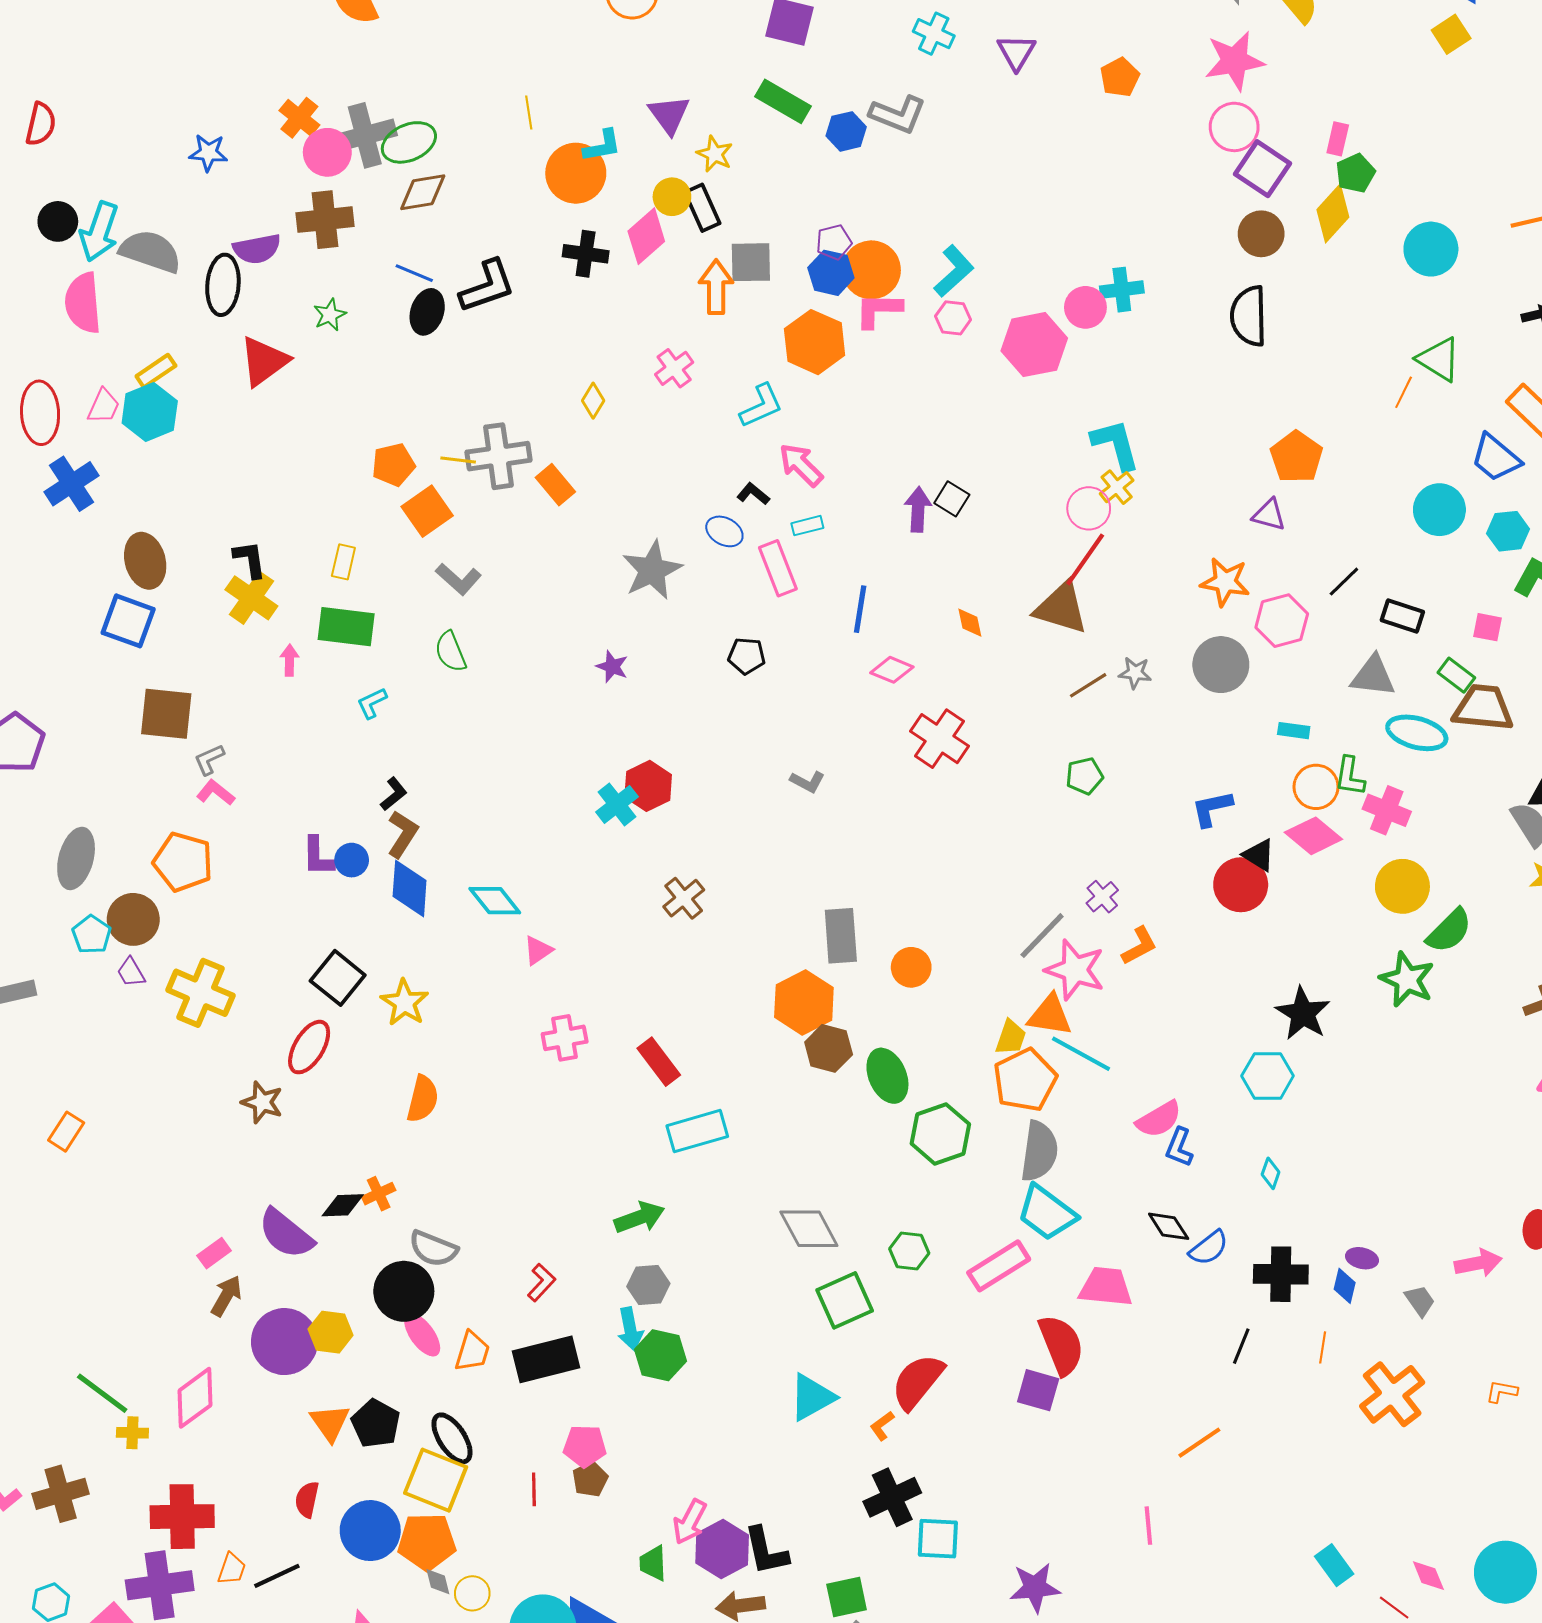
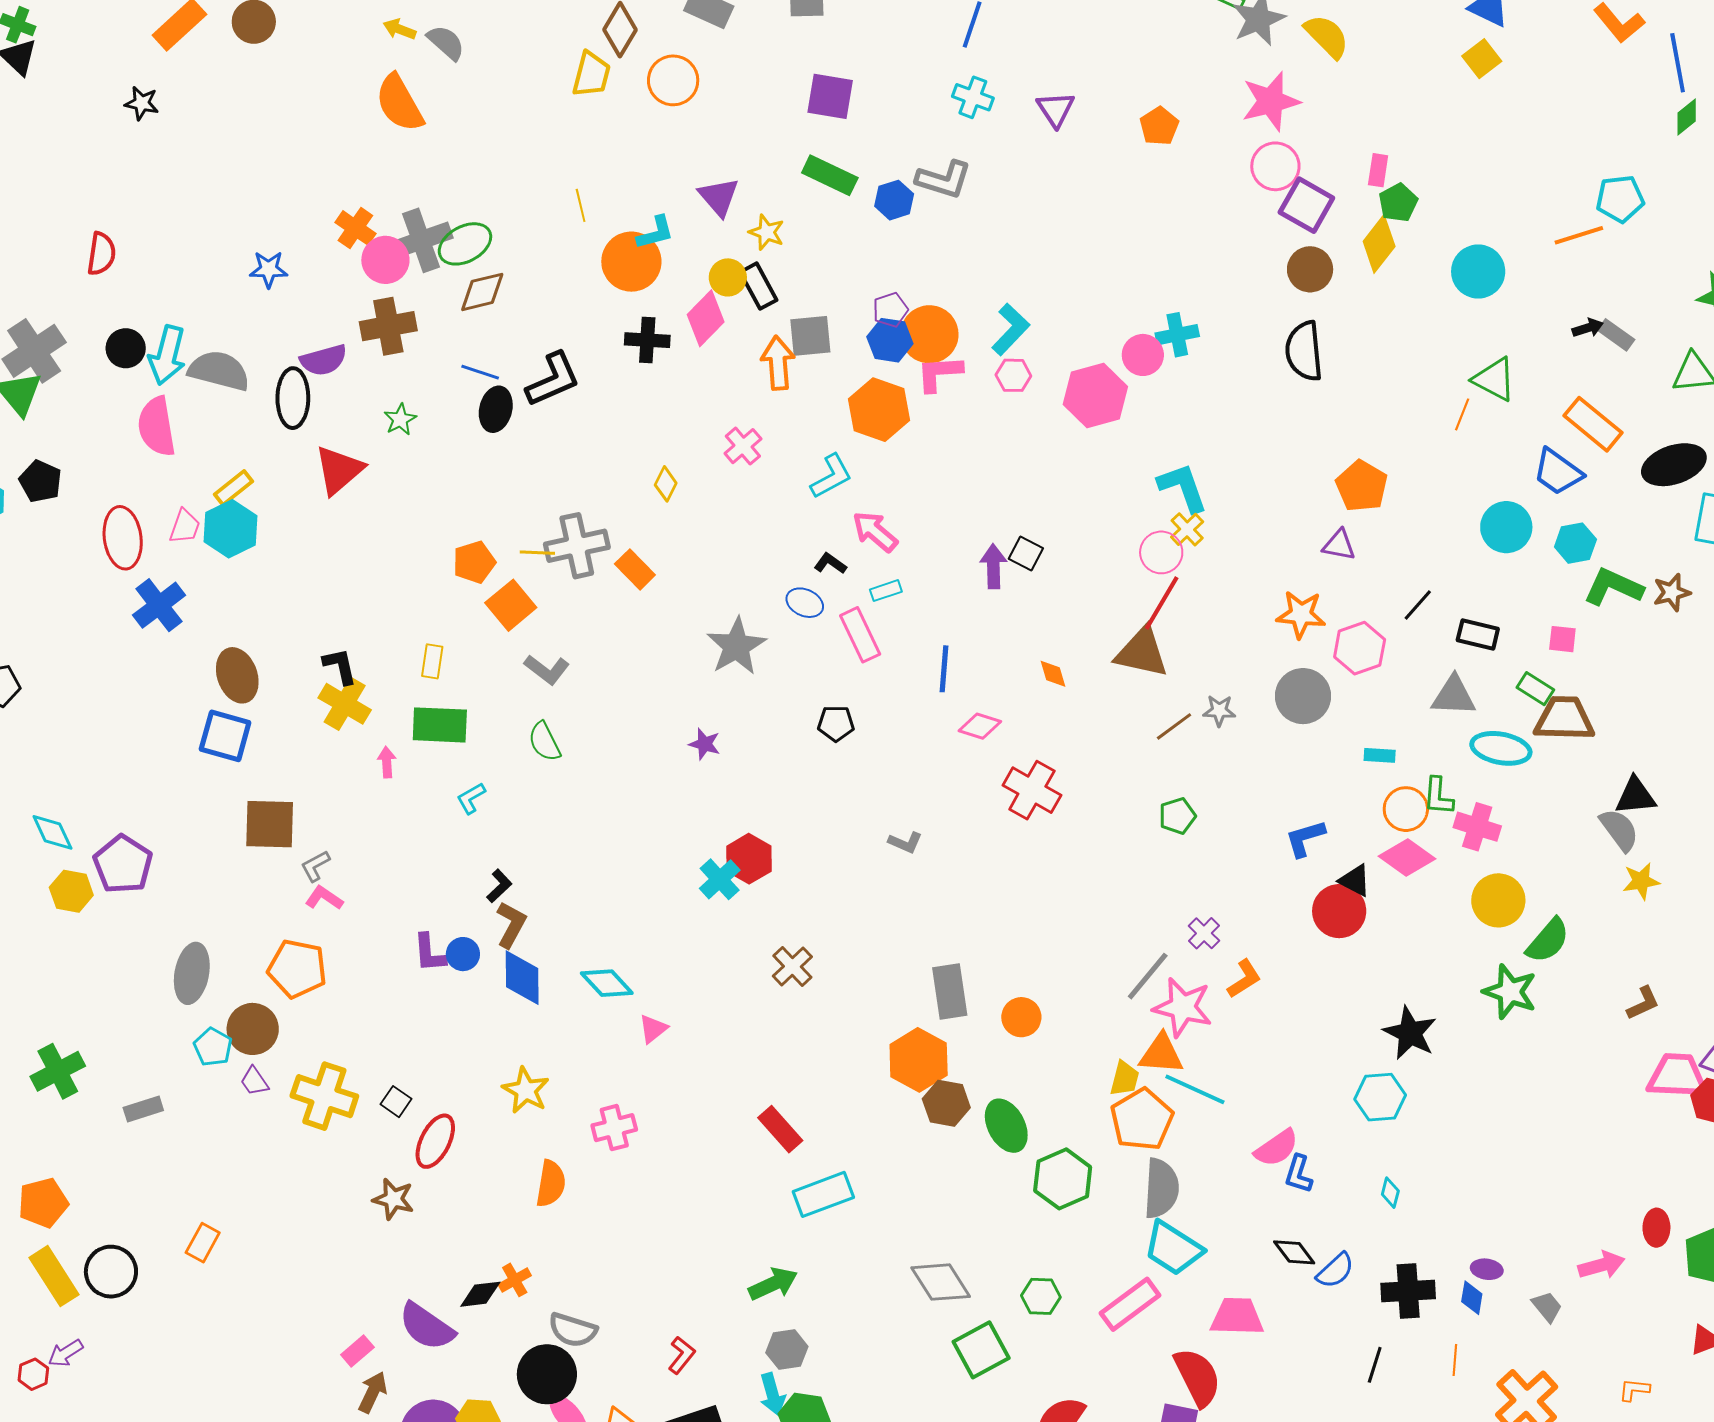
black square: (338, 978) -> (396, 1102), moved, size x0.6
pink cross: (565, 1038) -> (614, 1128), moved

